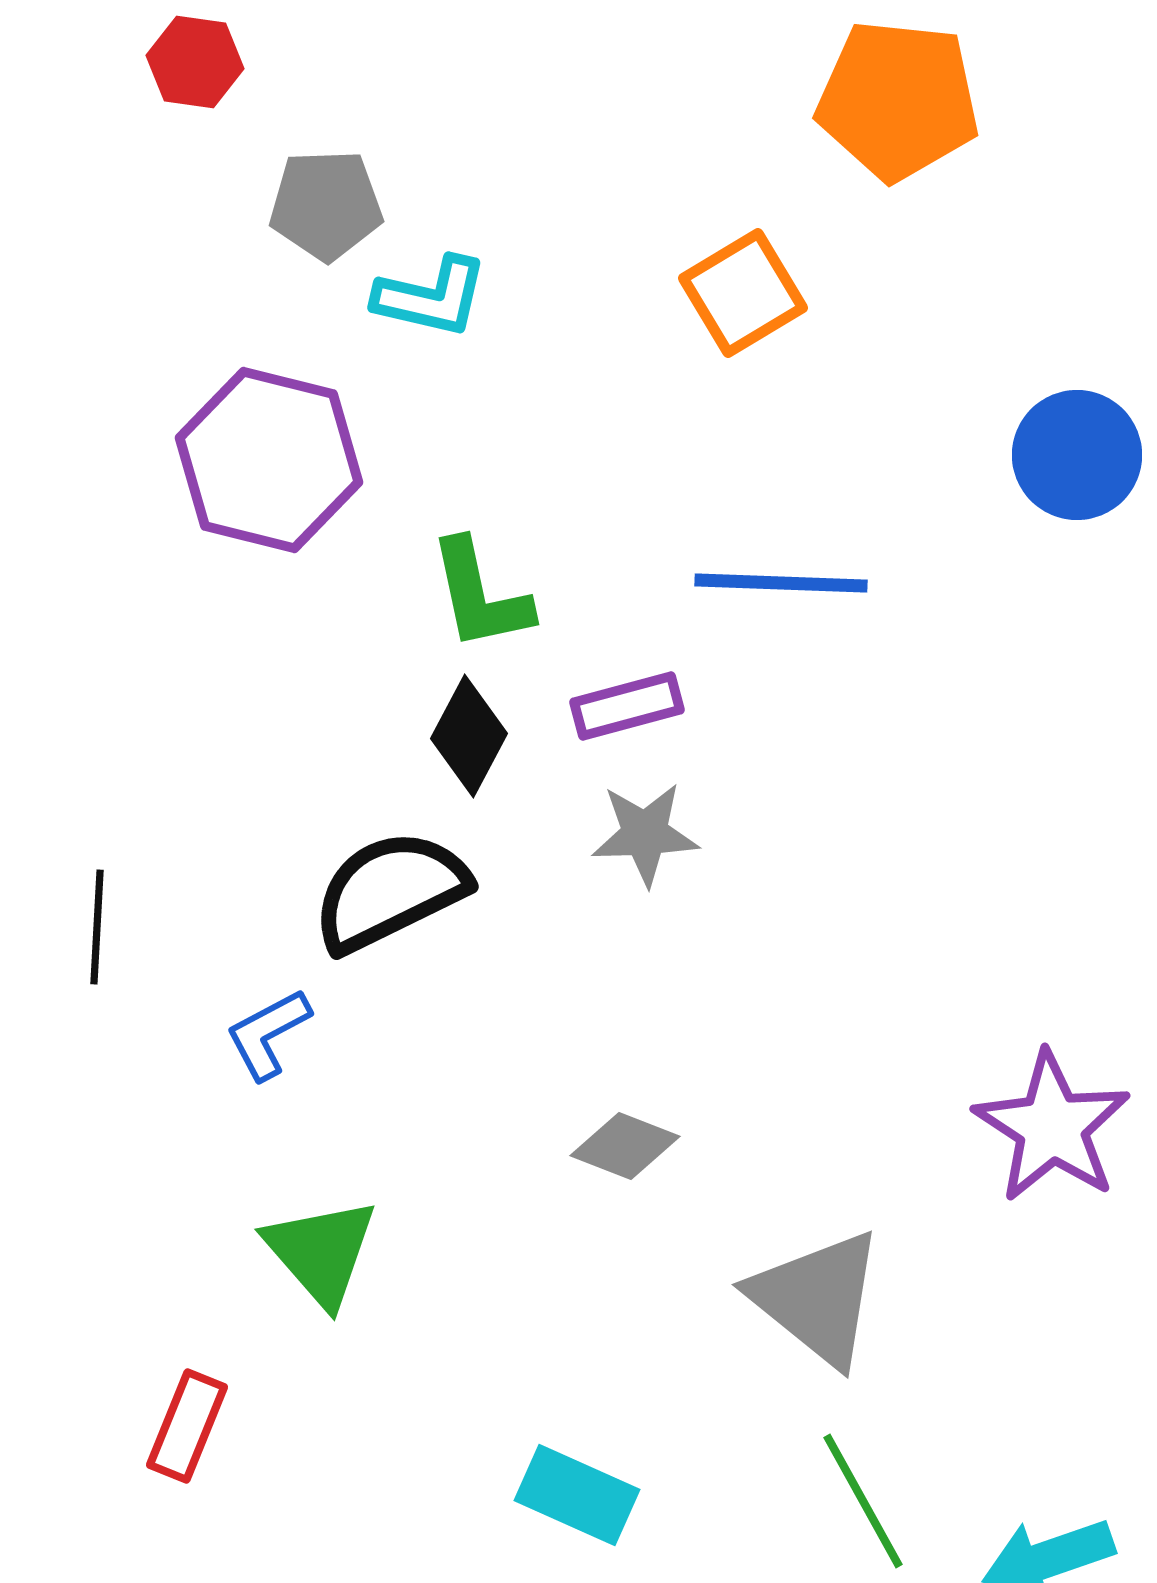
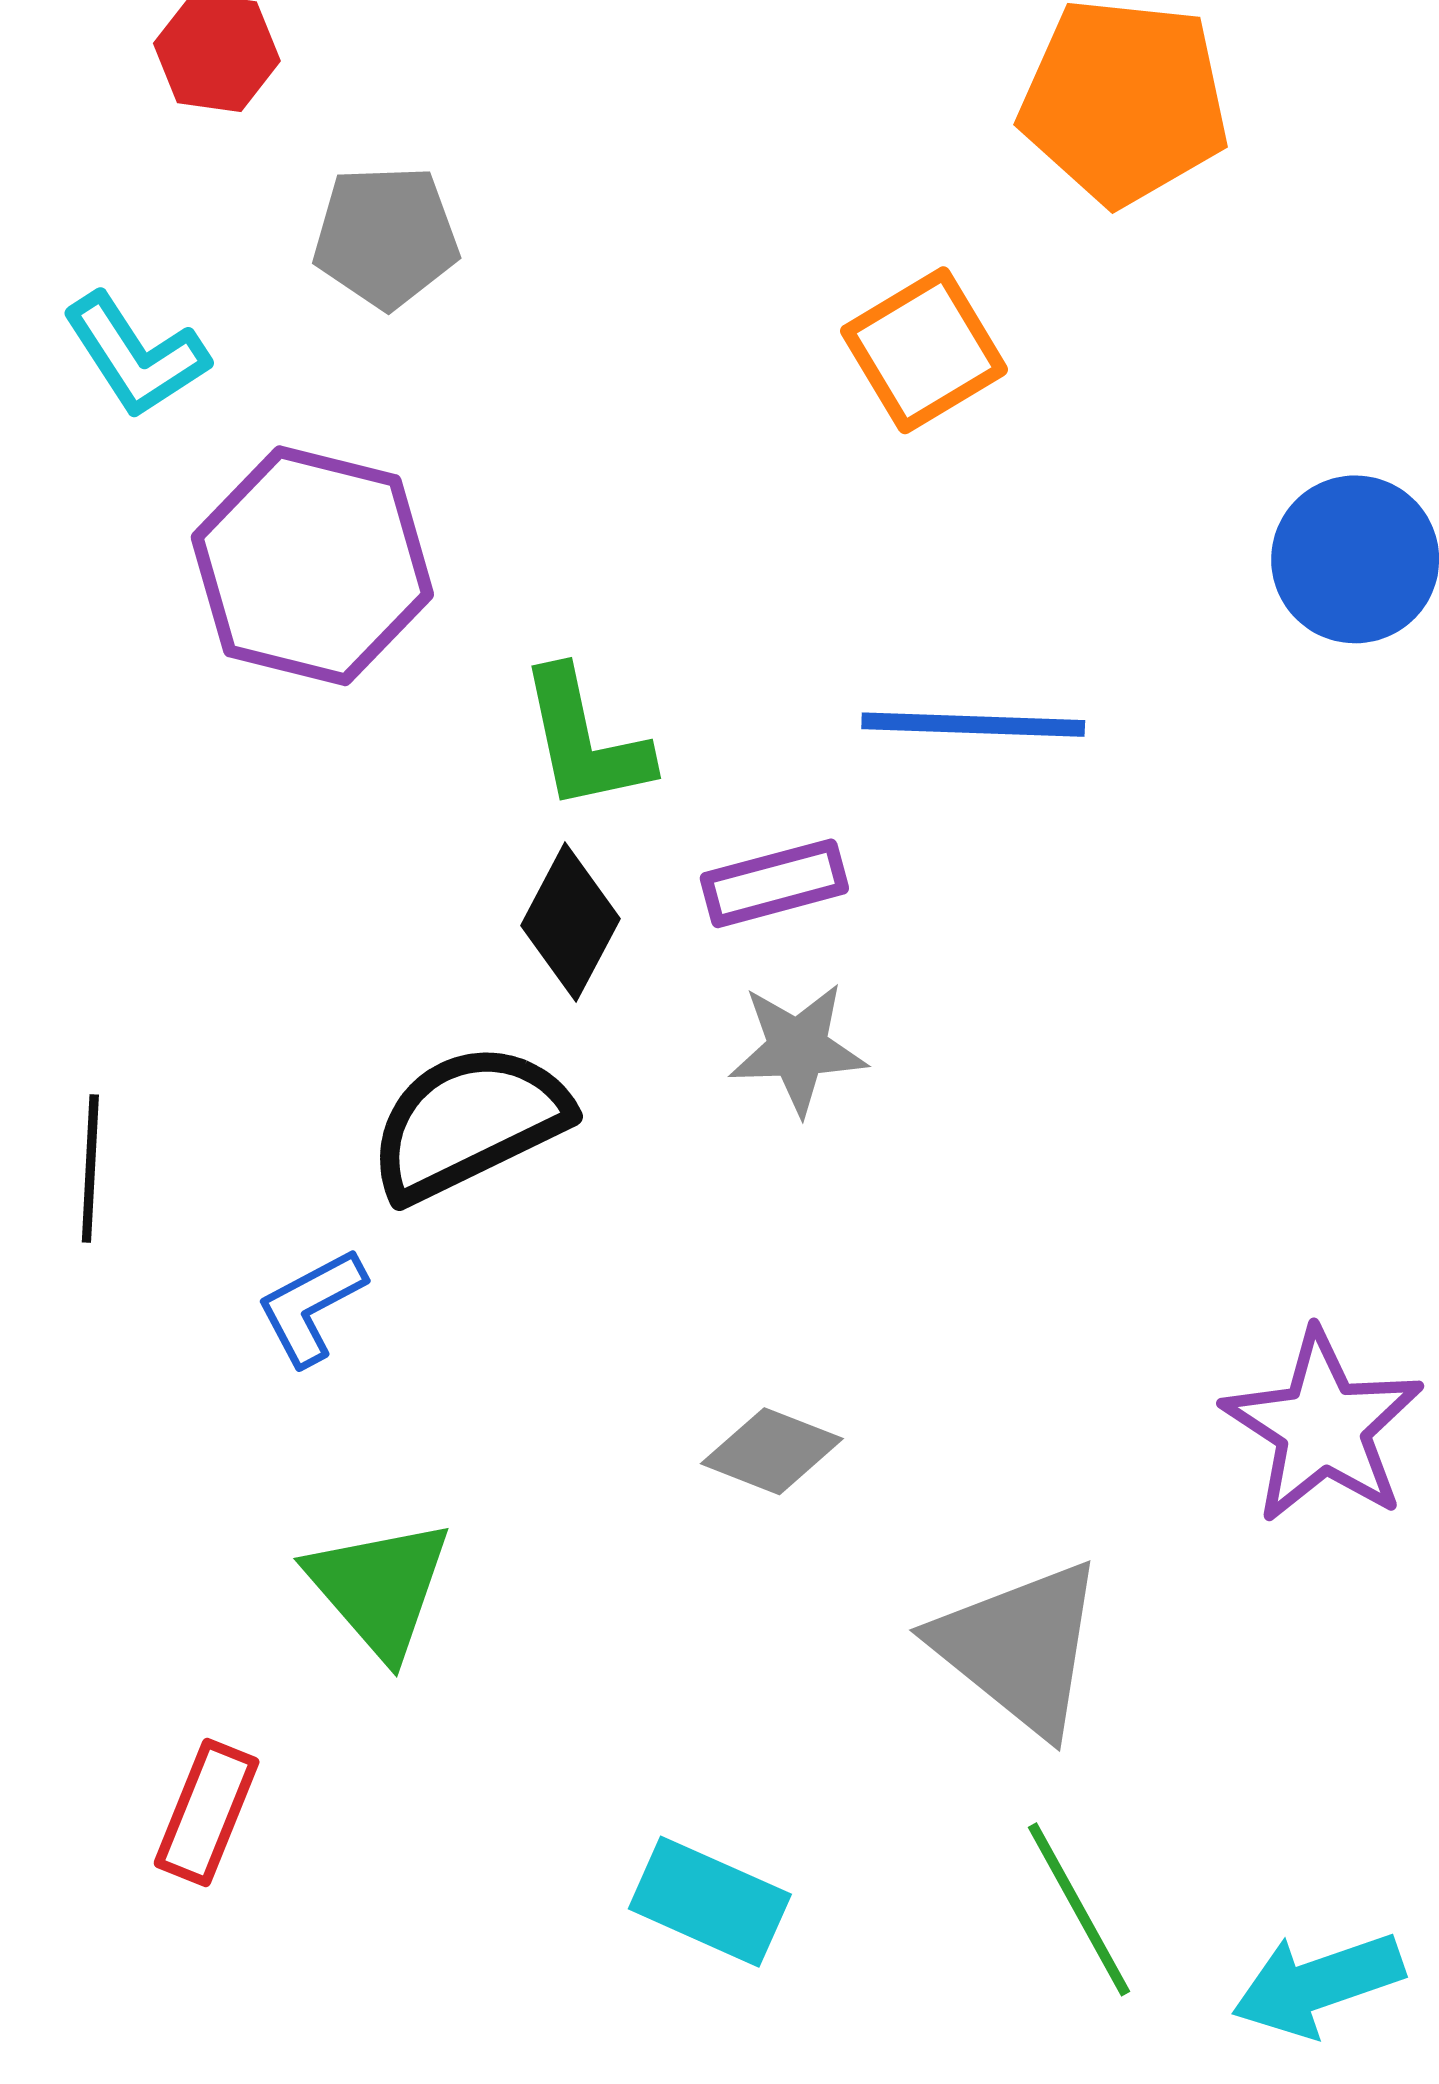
cyan L-shape: (431, 297) -> (136, 355), moved, turned 44

